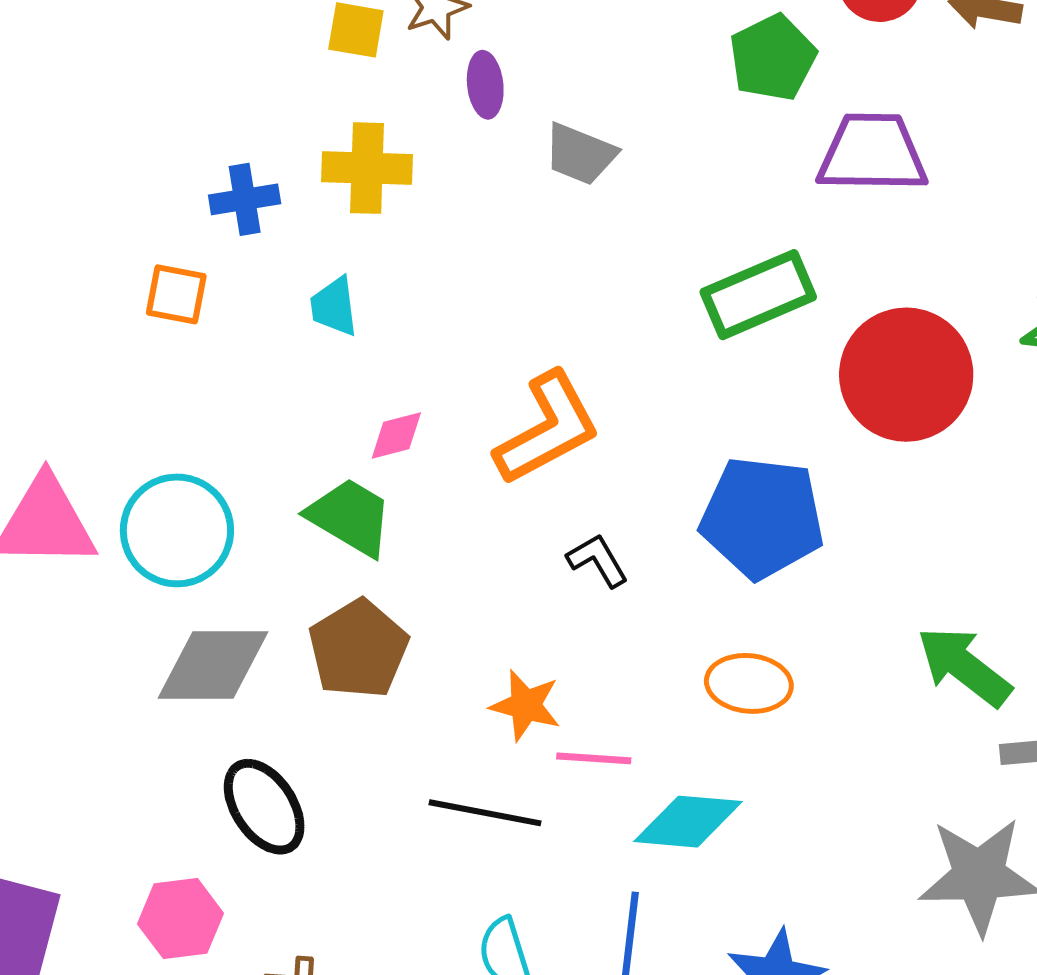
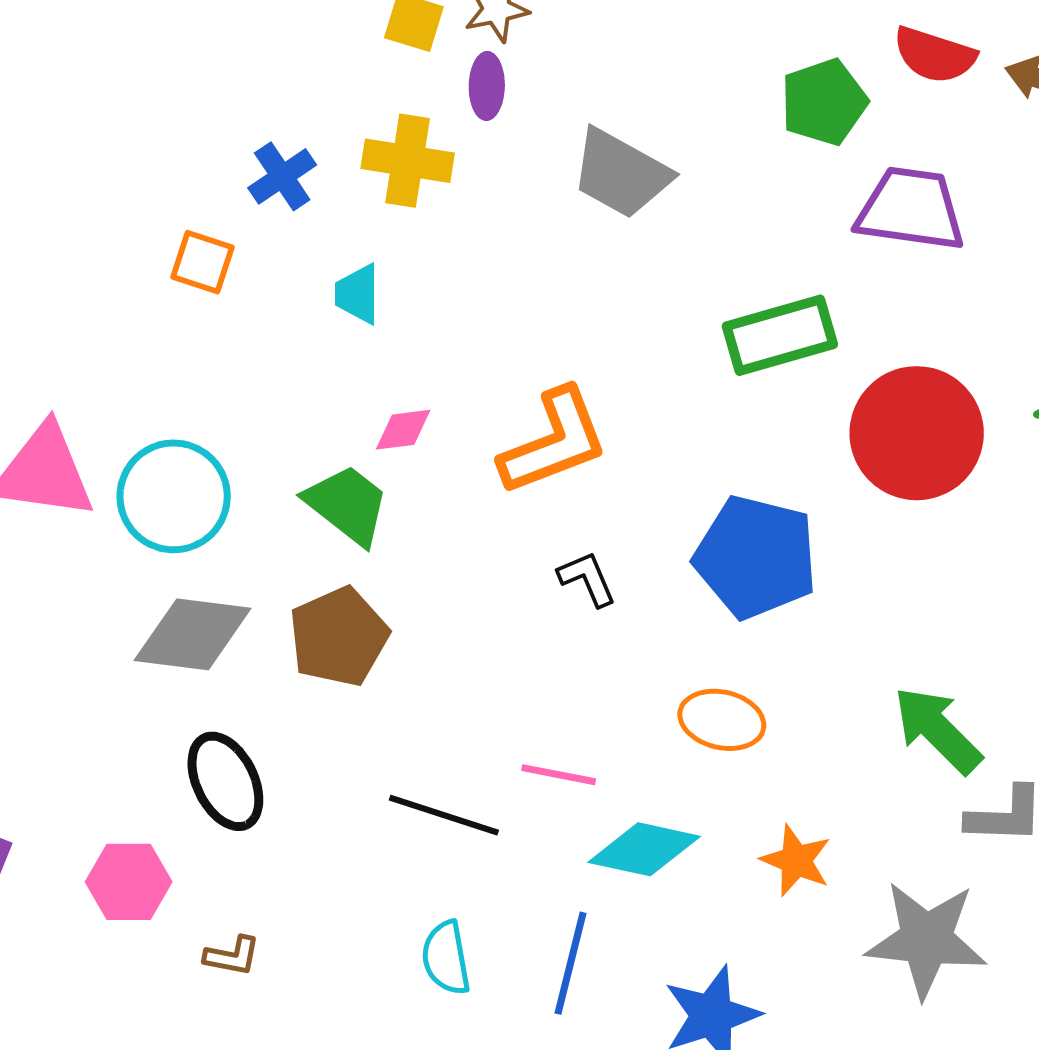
purple ellipse: (485, 85) -> (487, 86), moved
gray trapezoid: (580, 154) -> (621, 174), size x1.4
blue cross: (245, 199) -> (282, 176), turned -32
orange star: (526, 705) -> (796, 861), moved

